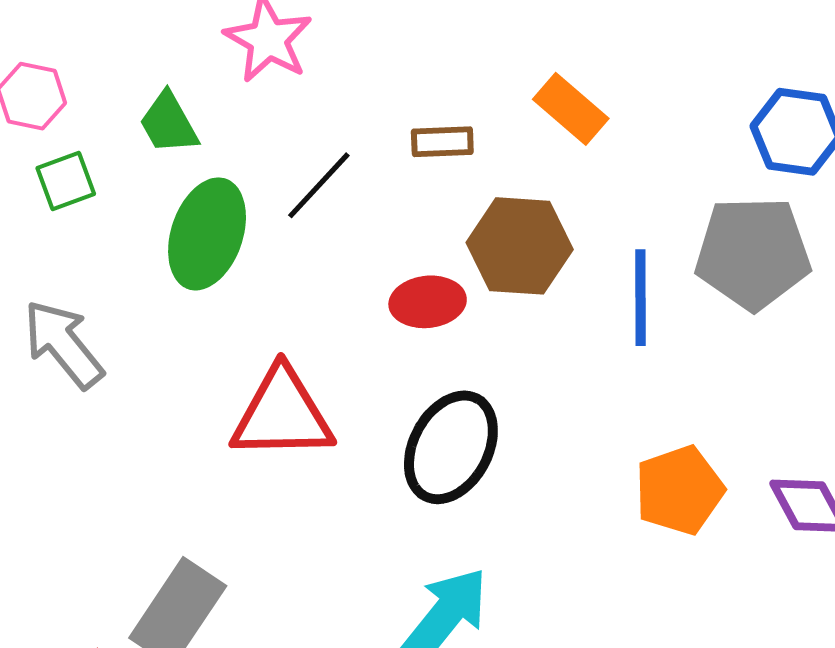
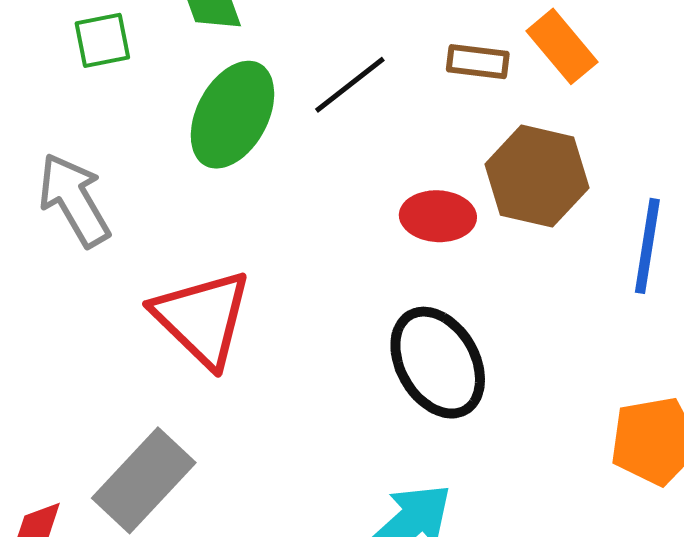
orange rectangle: (571, 109) -> (562, 46), moved
red triangle: (282, 414) -> (202, 318), moved, turned 36
black ellipse: (451, 447) -> (438, 363), turned -67

